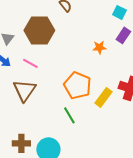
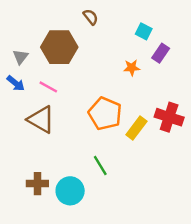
cyan square: (119, 12) -> (144, 31), moved
brown triangle: (24, 90) -> (41, 120), turned -35
green line: (69, 115) -> (100, 165), moved

